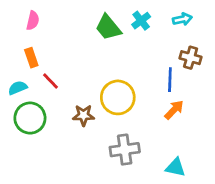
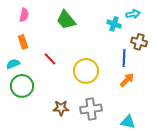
cyan cross: (141, 21) -> (114, 24), moved, turned -32
green trapezoid: (108, 27) -> (66, 20), moved
red line: (51, 81) -> (50, 59), moved
brown star: (83, 115) -> (61, 108), moved

